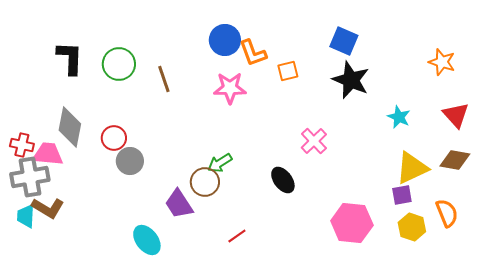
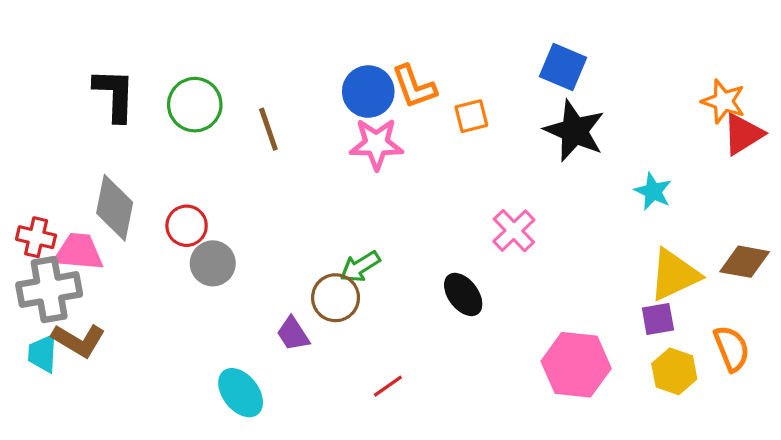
blue circle: (225, 40) -> (368, 92), moved
red triangle: (456, 115) -> (743, 134), moved, turned 40
purple trapezoid: (179, 204) -> (293, 334), size x0.7

